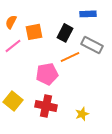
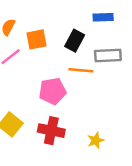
gray rectangle: (92, 45) -> (108, 55), turned -30
orange line: (70, 57) -> (81, 70), turned 30

